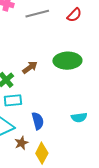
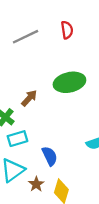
red semicircle: (74, 15) -> (67, 30), turned -42

